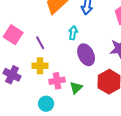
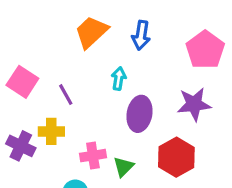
purple ellipse: (86, 55) -> (139, 114), turned 35
yellow cross: (40, 66) -> (51, 131), moved

